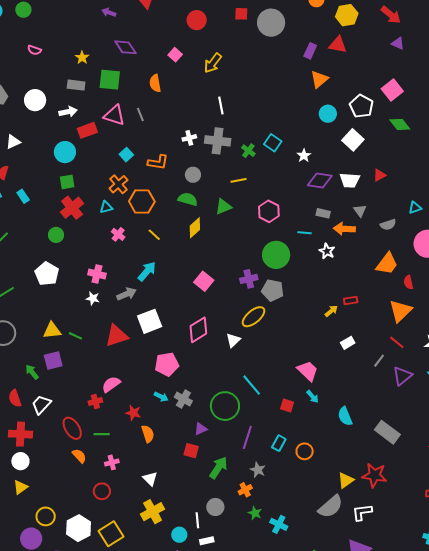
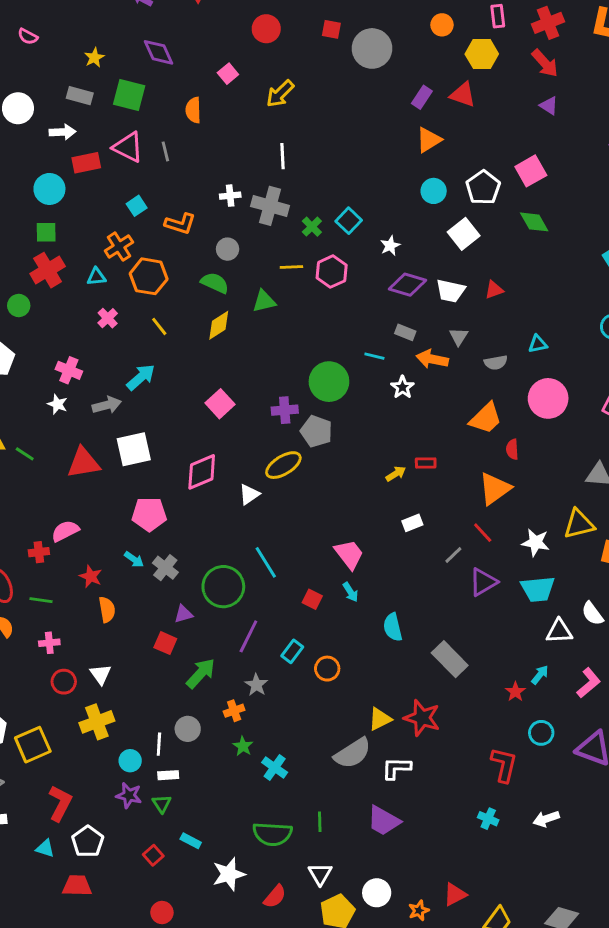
pink hexagon: (269, 211) -> (332, 272), moved
red circle: (102, 491) -> (64, 682), moved

